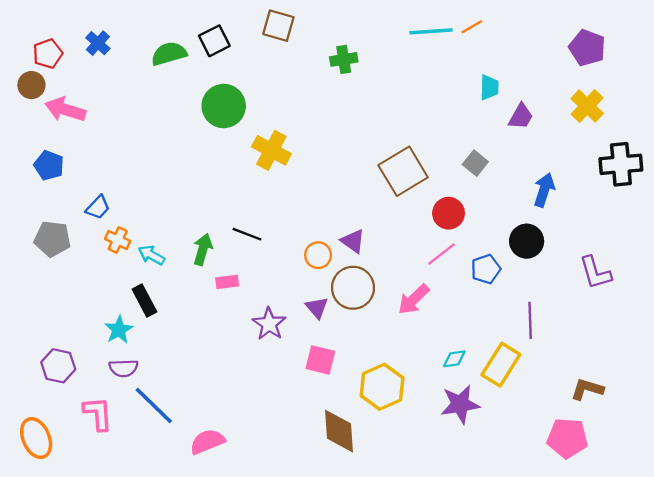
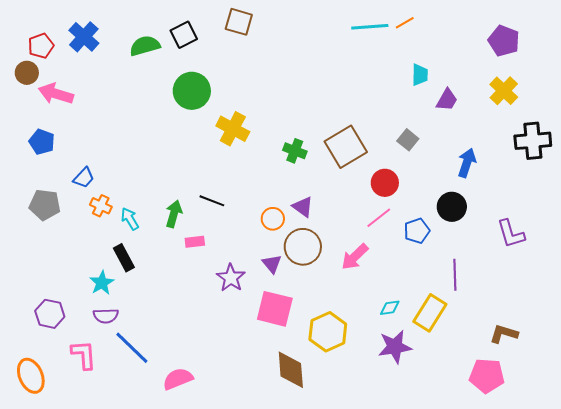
blue cross: (98, 43) -> (84, 37), size x1.4
green cross: (344, 59) -> (295, 151), moved, turned 30
cyan arrow: (151, 255) -> (130, 219), turned 30
pink square: (320, 360) -> (275, 309), size x1.4

